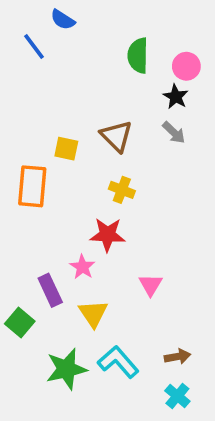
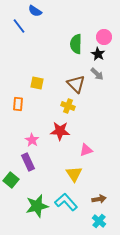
green semicircle: (138, 55) -> (76, 44), moved
brown triangle: (116, 136) -> (76, 84), moved
orange rectangle: (32, 186) -> (18, 104), size x0.6
pink star: (82, 267) -> (32, 140), moved
pink triangle: (151, 285) -> (86, 150), moved, turned 40
yellow triangle: (93, 314) -> (74, 174), moved

